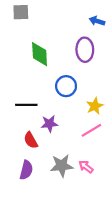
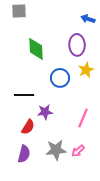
yellow star: (95, 106) -> (86, 70), moved
pink line: (91, 130) -> (83, 118), turned -36
red semicircle: (31, 140) -> (28, 127), turned -119
pink arrow: (86, 167) -> (78, 151), turned -80

